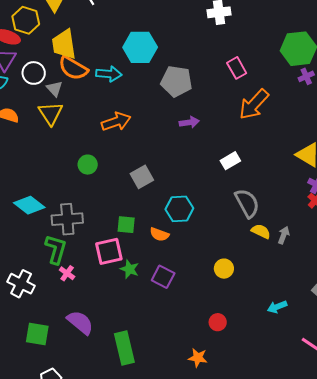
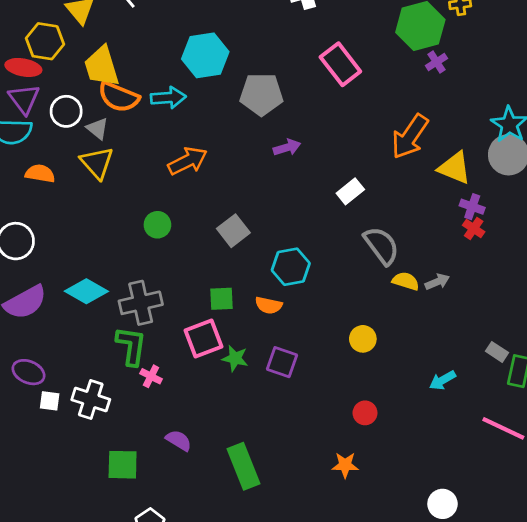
pink rectangle: (237, 68) -> (340, 64), size x1.4
orange arrow: (254, 104) -> (410, 137), moved
gray arrow: (284, 235) -> (437, 282), turned 54
purple semicircle: (80, 322) -> (179, 440), size x0.7

